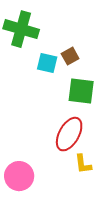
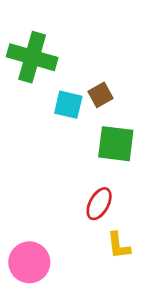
red ellipse: (69, 134) -> (99, 204), size x0.7

